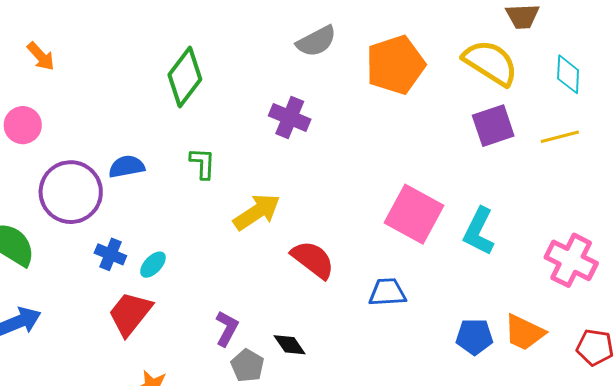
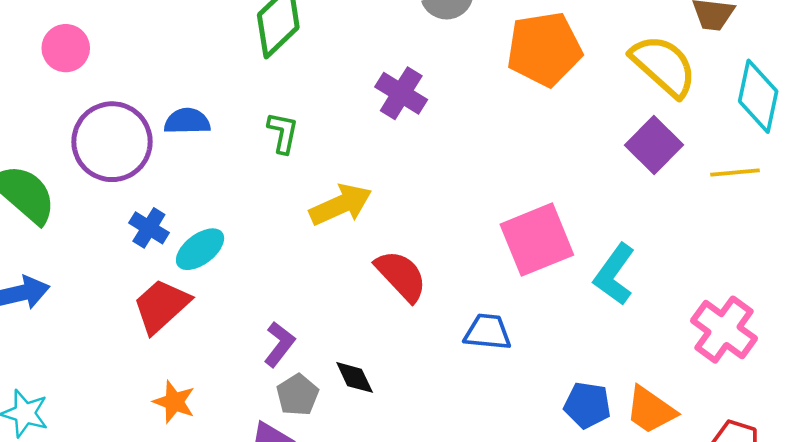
cyan diamond: (568, 74) -> (758, 96), size x1.4
purple square: (493, 126) -> (654, 145), turned -36
pink square: (414, 214) -> (537, 240), turned 30
cyan ellipse: (153, 265) -> (200, 249), size x1.4

